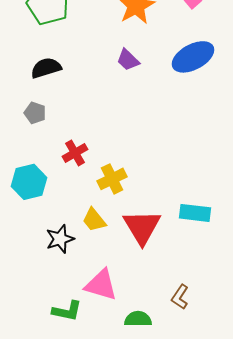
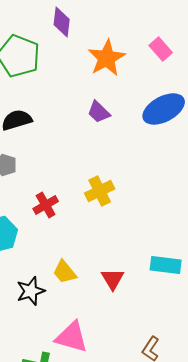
yellow cross: (112, 179) -> (100, 191), moved
red triangle: (142, 227) -> (113, 279), size x0.6

